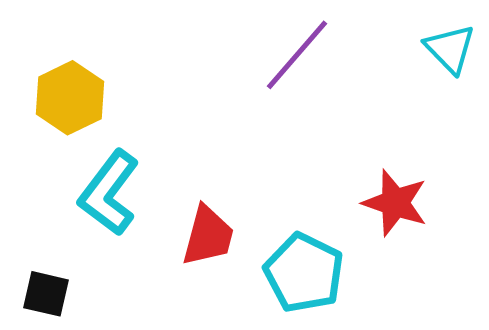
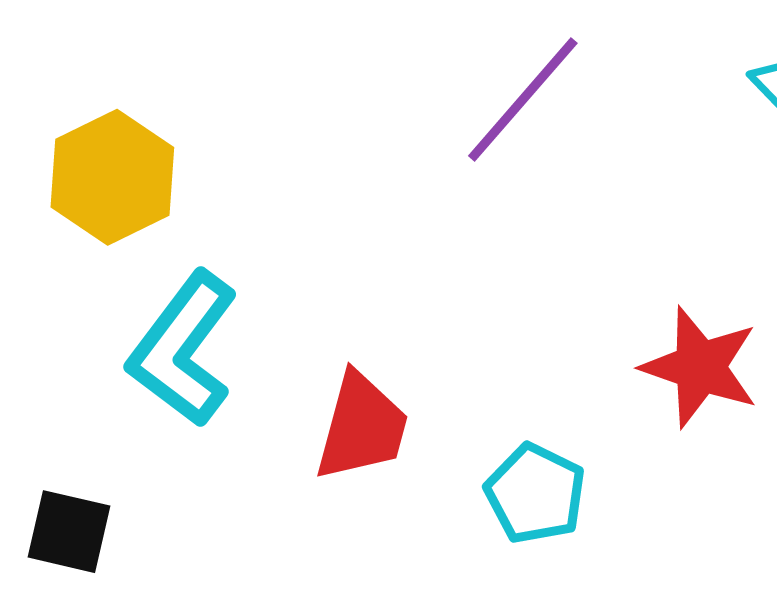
cyan pentagon: (304, 273) -> (535, 494), size x0.7

